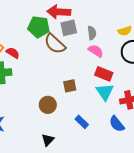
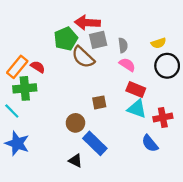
green pentagon: (39, 27) -> (66, 39), turned -30
cyan triangle: (105, 92) -> (137, 109), turned -36
blue rectangle: (82, 122) -> (95, 143), moved, size x1.6
black triangle: (48, 140) -> (75, 161), turned -48

